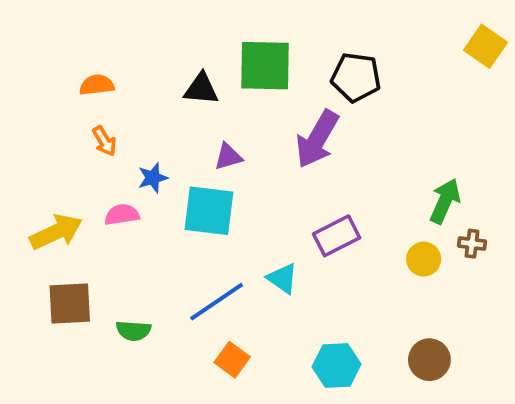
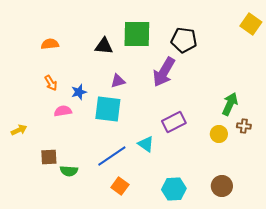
orange arrow: (104, 141) -> (51, 83), moved
yellow arrow: (56, 232) -> (19, 130), moved, size x0.6
brown square: (70, 304) -> (49, 157), moved, size x0.7

